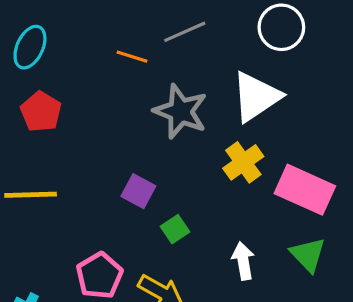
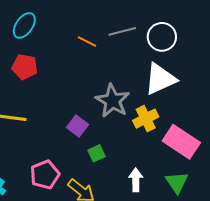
white circle: (281, 27) -> (162, 37), moved
gray star: (181, 111) -> (112, 101), moved
red pentagon: (41, 112) -> (25, 67), turned -30

